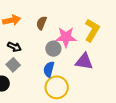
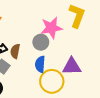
brown semicircle: (41, 23) -> (15, 51), moved
purple triangle: (84, 62) -> (72, 66), moved

